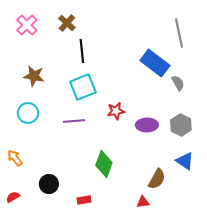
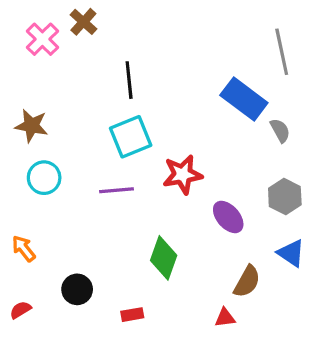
brown cross: (67, 23) -> (83, 22), moved
brown star: (34, 76) -> (31, 126), moved
red star: (116, 111) -> (183, 174), size x1.4
purple ellipse: (147, 125) -> (228, 217), moved, turned 50

